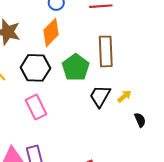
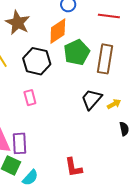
green pentagon: (76, 67) -> (77, 52), moved
pink rectangle: (36, 107) -> (30, 98), size x0.7

